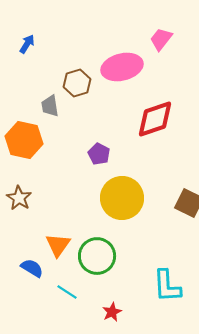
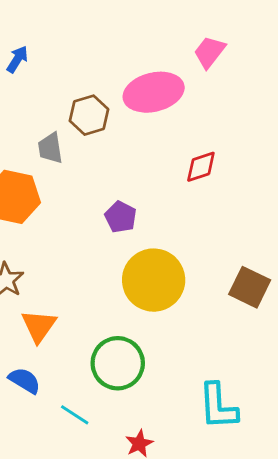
red diamond: (155, 119) -> (201, 167), size x0.6
orange triangle: (58, 245) -> (39, 326), moved

